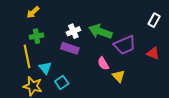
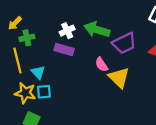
yellow arrow: (33, 12) -> (15, 23), moved
yellow triangle: (119, 76) -> (119, 78), size x1.5
cyan square: (62, 83) -> (44, 92), moved, turned 32

